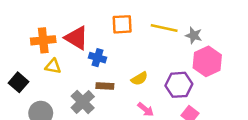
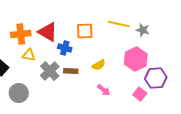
orange square: (122, 24) -> (85, 31), moved
pink hexagon: (207, 61) -> (136, 59), moved
purple hexagon: (179, 85) -> (156, 78), moved
gray cross: (83, 102) -> (50, 71), moved

